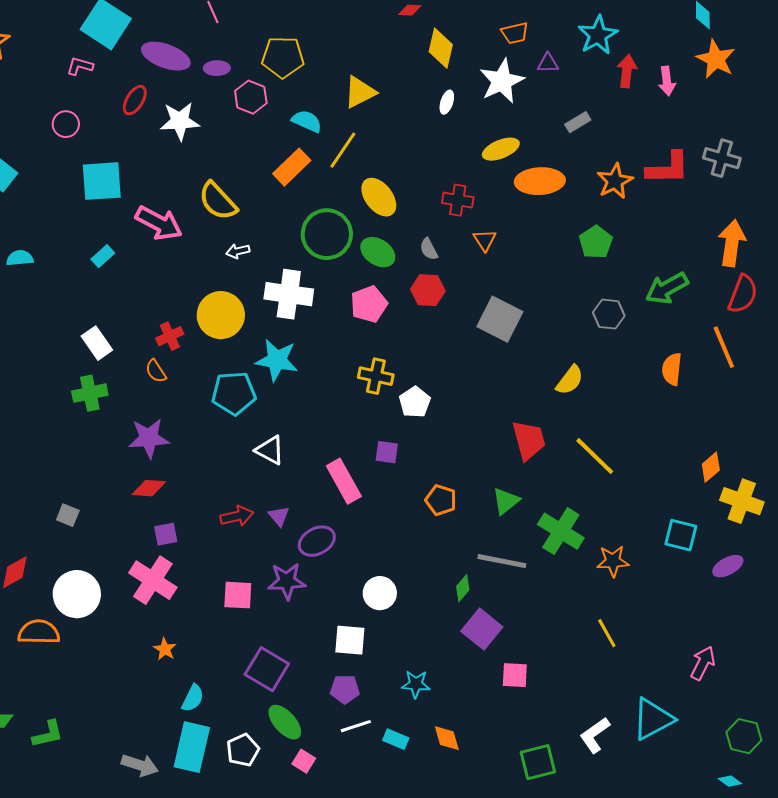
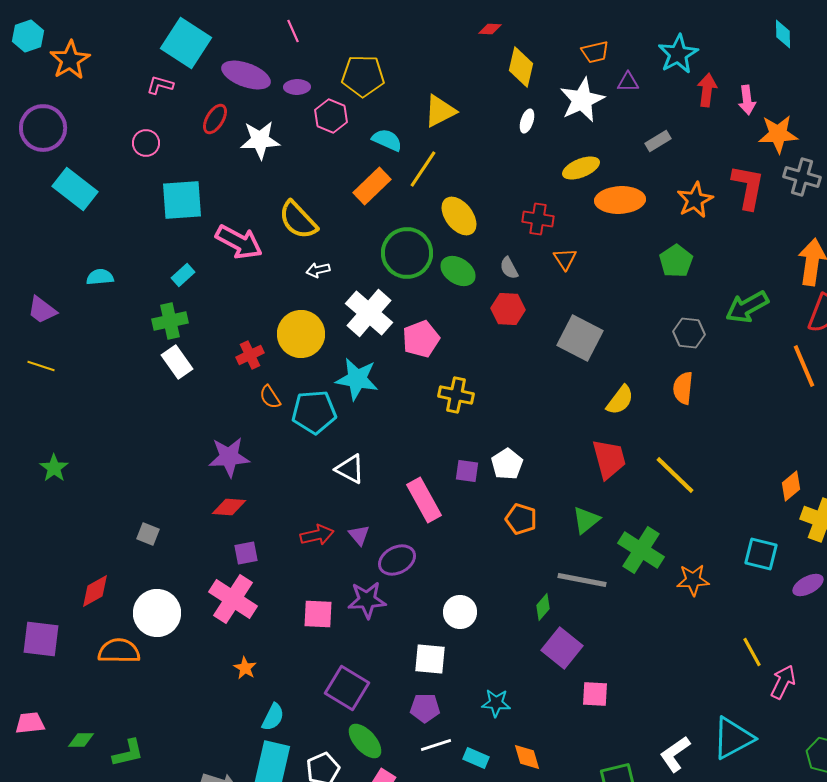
orange star: (716, 59) -> (778, 134), moved, turned -30
red L-shape: (668, 168) -> (748, 187), turned -78
white cross: (289, 294) -> (369, 313), turned 33
pink pentagon: (369, 304) -> (421, 339), moved
orange semicircle: (672, 369) -> (683, 388), moved
orange semicircle: (156, 371) -> (270, 397), moved
yellow semicircle: (570, 380) -> (620, 400), moved
green cross: (90, 393) -> (170, 321), moved
white pentagon: (415, 402) -> (507, 464), moved
yellow line: (607, 633) -> (752, 652), moved

